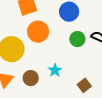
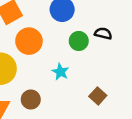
cyan star: (55, 70) -> (60, 72), moved

